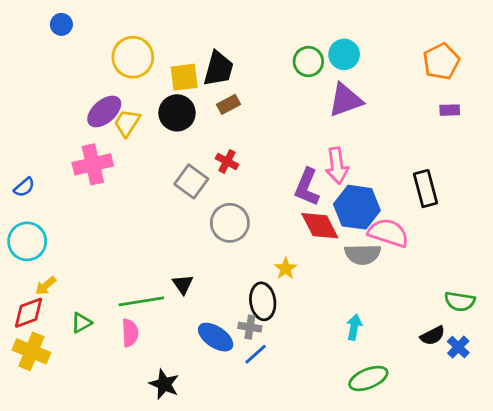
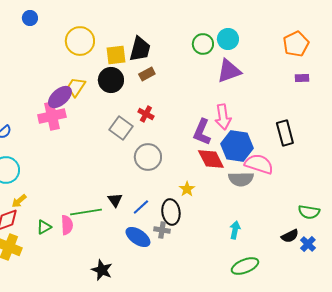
purple ellipse: (104, 111) -> (60, 97), moved
pink semicircle: (130, 333) -> (67, 225), moved
blue line: (256, 354) -> (141, 207), moved

